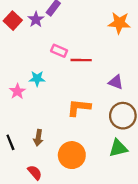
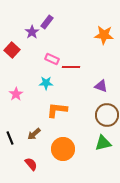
red square: (13, 21) -> (12, 50), moved
cyan star: (37, 79) -> (46, 83), moved
orange L-shape: (79, 108) -> (57, 110), moved
brown arrow: (38, 138) -> (34, 134), turned 40

